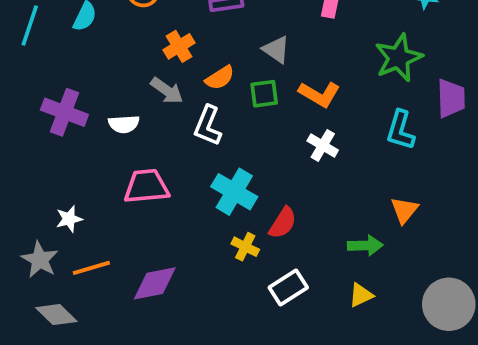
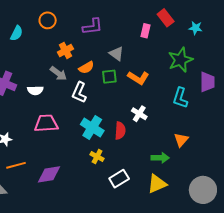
white cross: (323, 146) -> (139, 114), moved
red semicircle: (283, 223) -> (120, 131), moved, turned -30
yellow triangle: (361, 295) -> (157, 184), size x1.5

